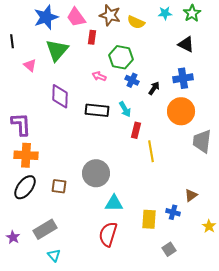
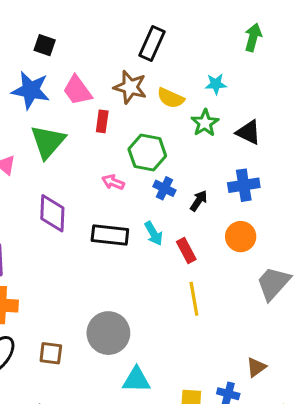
green star: (192, 13) -> (205, 123), moved
blue star: (46, 17) -> (31, 90), turned 30
orange circle: (181, 111) -> (241, 237), size x0.7
red rectangle: (136, 130) -> (186, 251), moved, turned -42
gray trapezoid: (202, 141) -> (273, 283), turned 35

